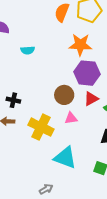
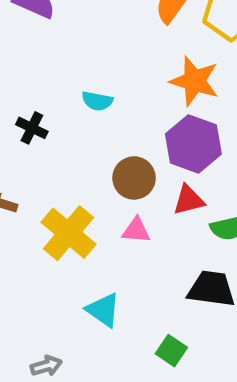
cyan semicircle: (28, 50) -> (97, 101), moved
black cross: (13, 100) -> (32, 128), moved
cyan triangle: (65, 158) -> (103, 310), size x0.7

